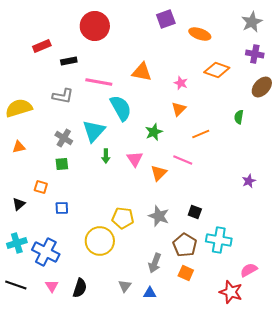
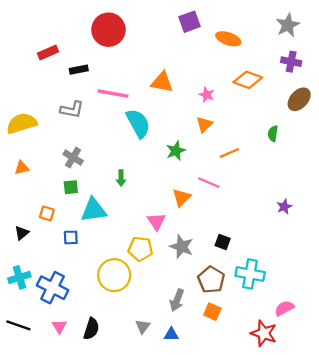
cyan triangle: (94, 131) -> (94, 210), moved, turned 40
pink triangle: (135, 159) -> (156, 221), moved

